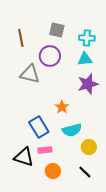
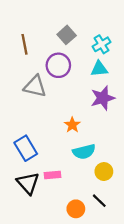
gray square: (57, 30) -> (67, 35), turned 35
cyan cross: (87, 38) -> (102, 44), turned -35
blue rectangle: (39, 127) -> (26, 148), moved
black triangle: (24, 157) -> (28, 183), turned 30
orange circle: (53, 171) -> (76, 209), moved

